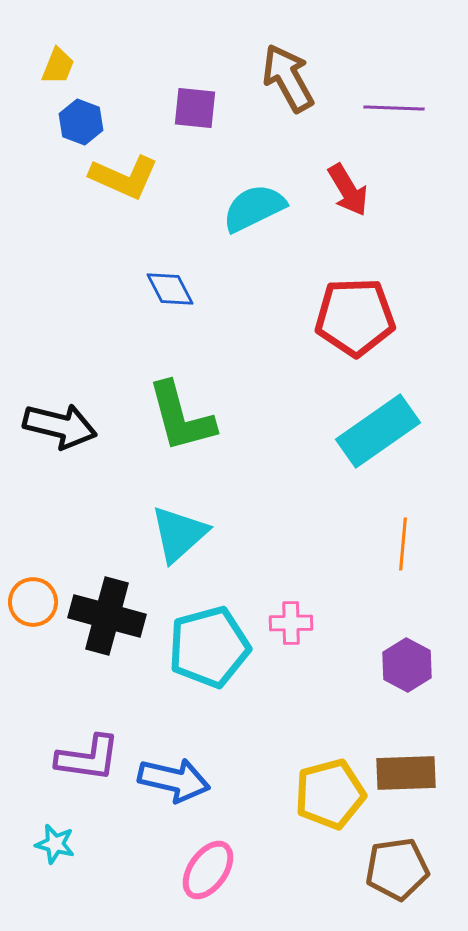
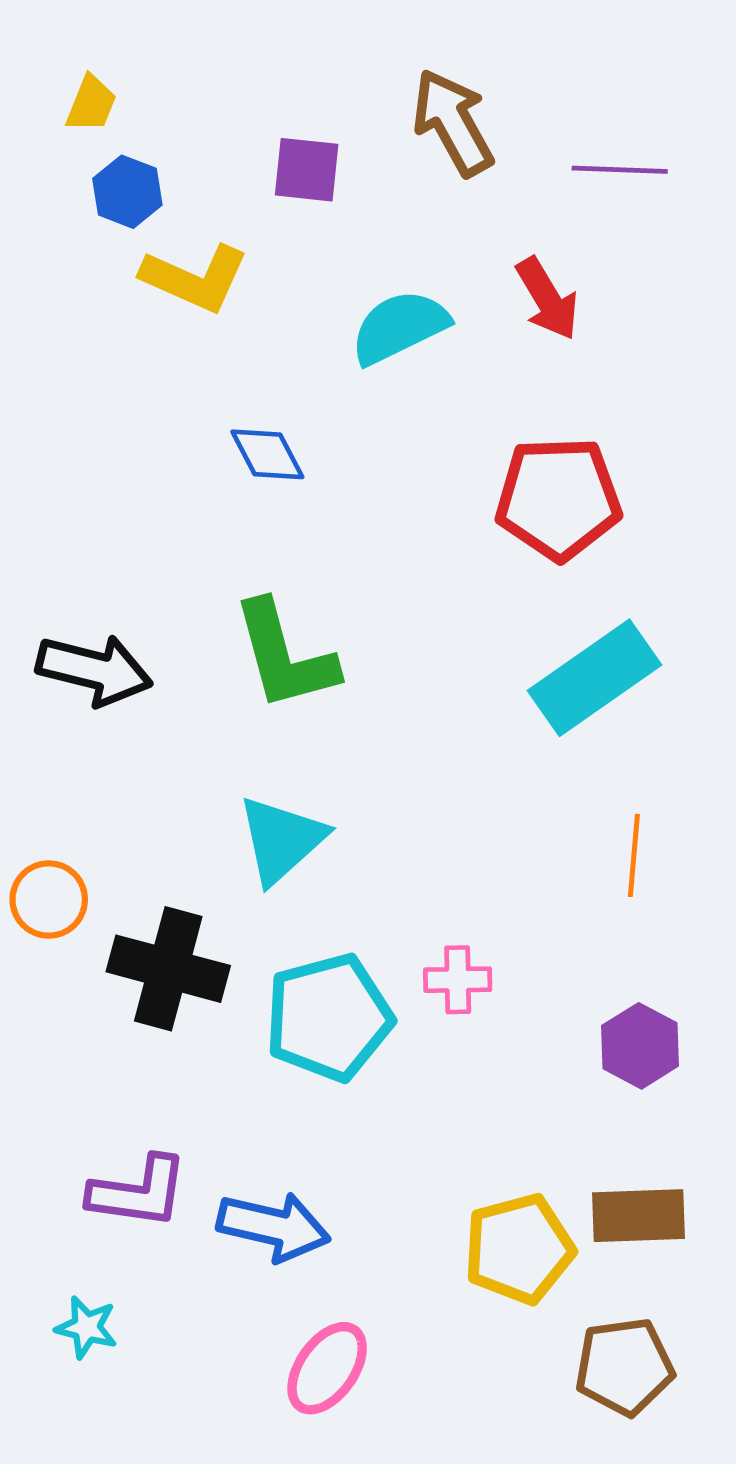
orange circle: (33, 602) -> (49, 900), moved

